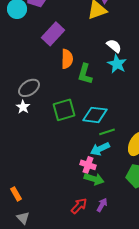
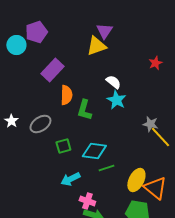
gray ellipse: (29, 88) -> (40, 124), moved
white star: (23, 107) -> (11, 121), moved
green square: (64, 110) -> (63, 146), size x0.7
cyan arrow: (100, 149) -> (70, 179), moved

